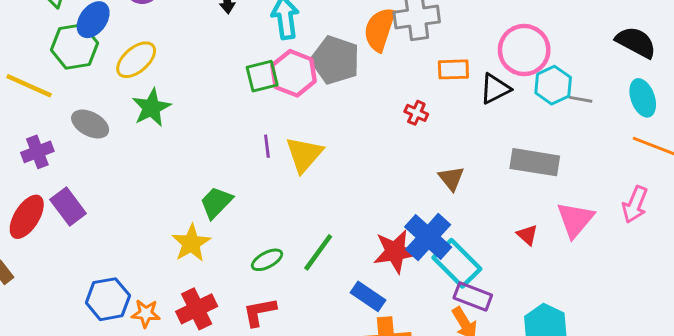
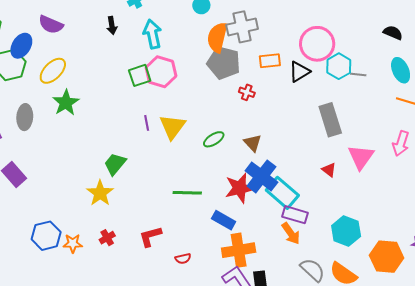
black semicircle: (636, 42) -> (393, 33), size x0.7
gray pentagon: (335, 60) -> (224, 63), moved
gray ellipse: (90, 124) -> (25, 117), turned 70
gray rectangle: (535, 162) -> (330, 120), turned 68
brown triangle: (451, 178) -> (253, 143), moved
green line: (318, 252) -> (187, 193), turned 60
green ellipse: (267, 260) -> (214, 139), moved
red cross: (197, 309) -> (107, 238), size x0.6

